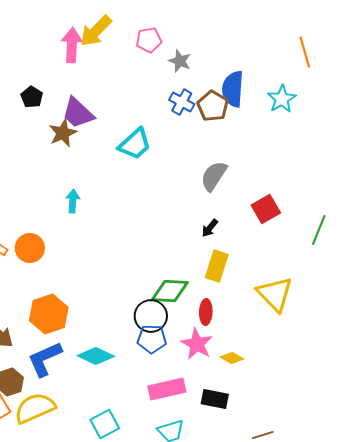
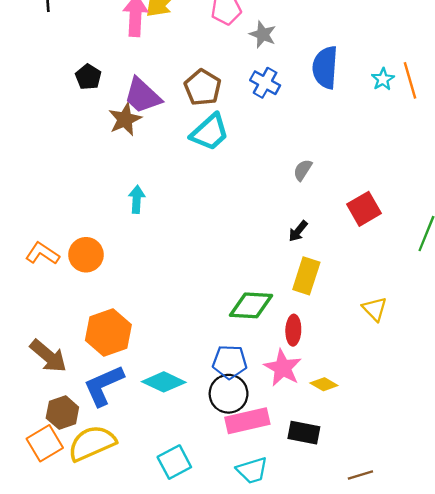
orange line: (305, 52) -> (410, 80), moved
cyan star: (282, 99) -> (383, 79), size x0.7
brown pentagon: (213, 106) -> (203, 87), moved
gray semicircle: (214, 176) -> (303, 170), size x0.6
yellow triangle: (275, 294) -> (375, 309), size x0.6
black circle: (151, 316) -> (229, 394), moved

